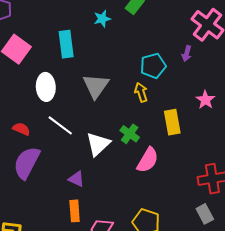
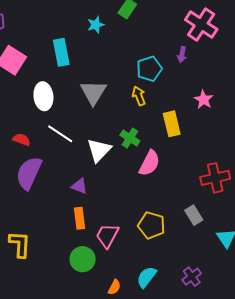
gray rectangle: (205, 214) -> (194, 215), moved

